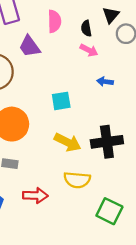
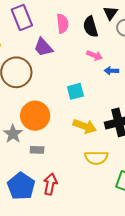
black semicircle: (86, 28) -> (91, 27), size x1.5
pink arrow: (89, 50) -> (95, 55), moved
red arrow: (35, 196) -> (50, 184), moved, turned -75

